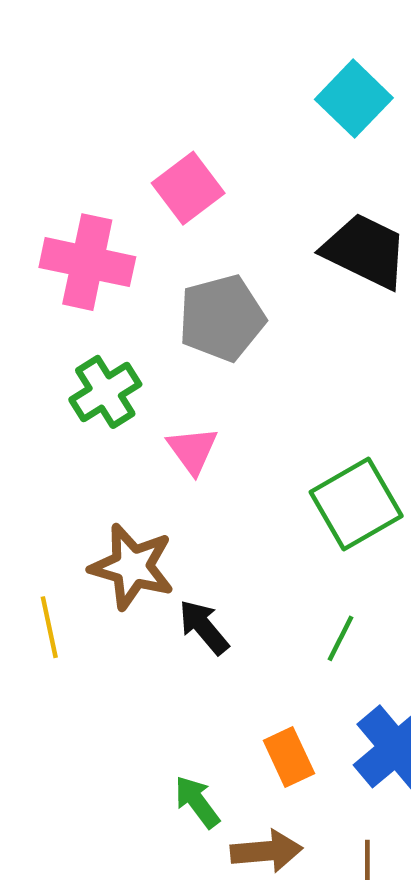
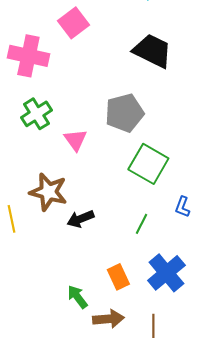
gray pentagon: (222, 318) -> (124, 113), moved
green square: (356, 504) -> (148, 164), turned -30
black arrow: (204, 627) -> (80, 219), turned -72

